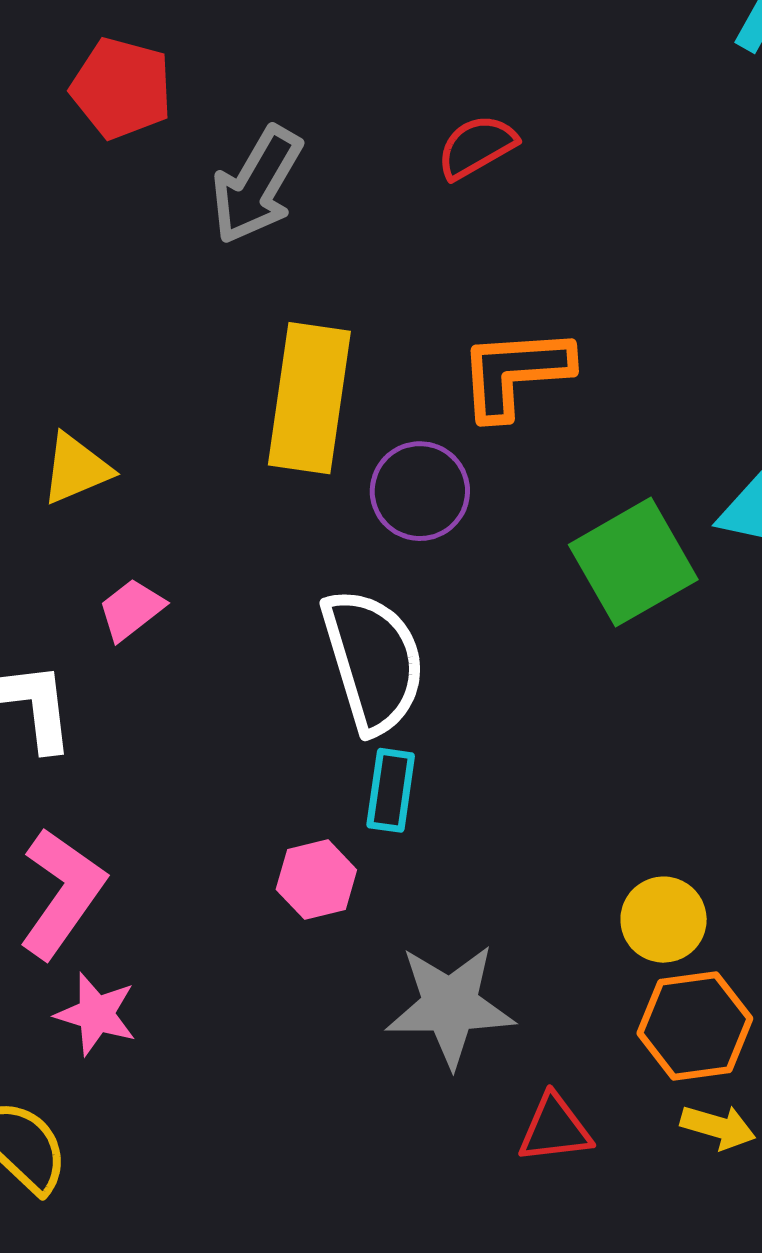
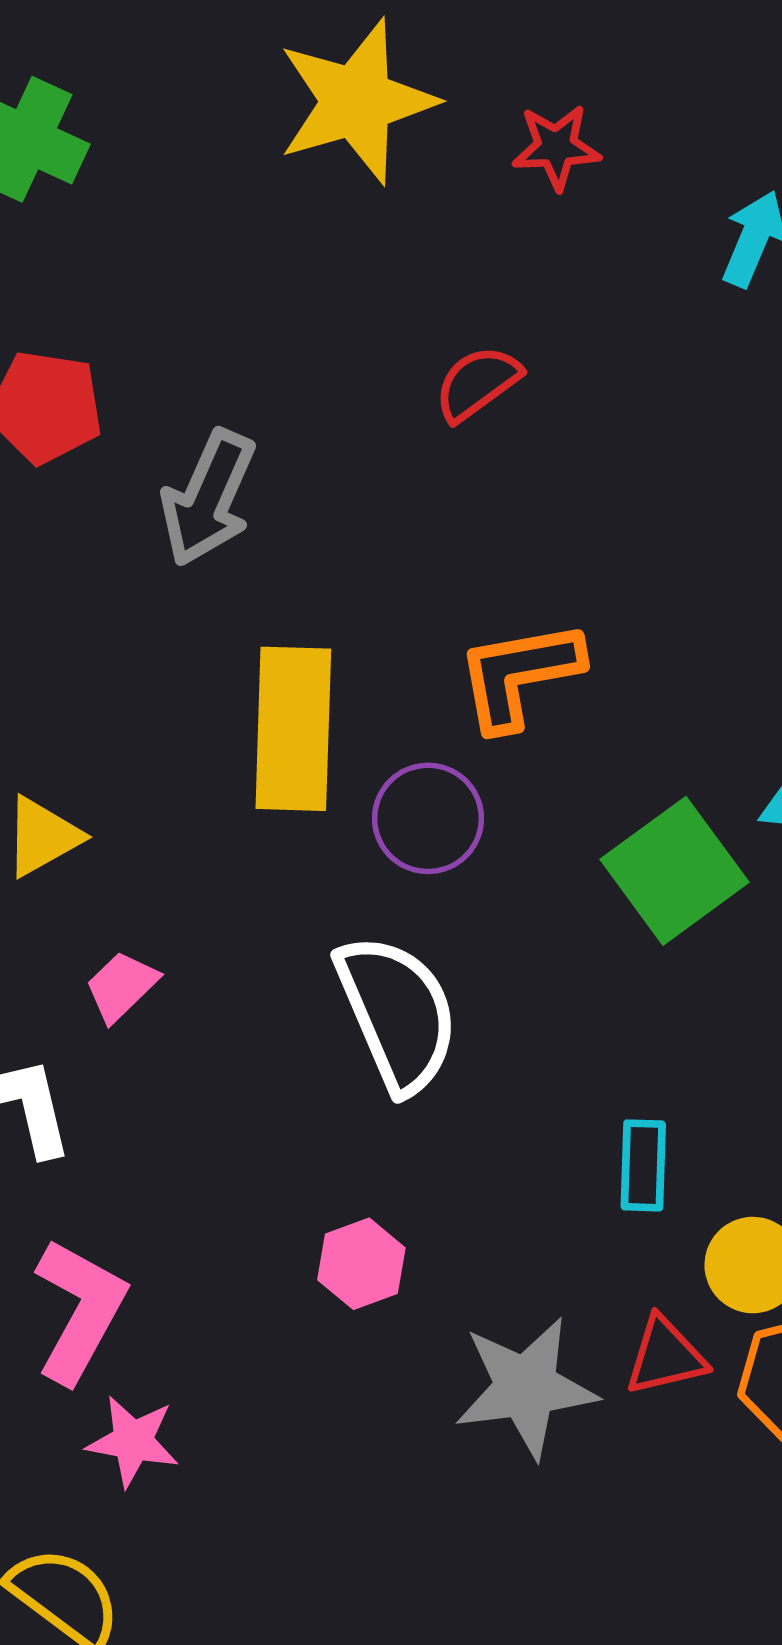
red semicircle: (477, 147) -> (477, 383), moved
cyan rectangle: (391, 790) -> (643, 1165), moved
red triangle: (555, 1129) -> (665, 1356), moved

